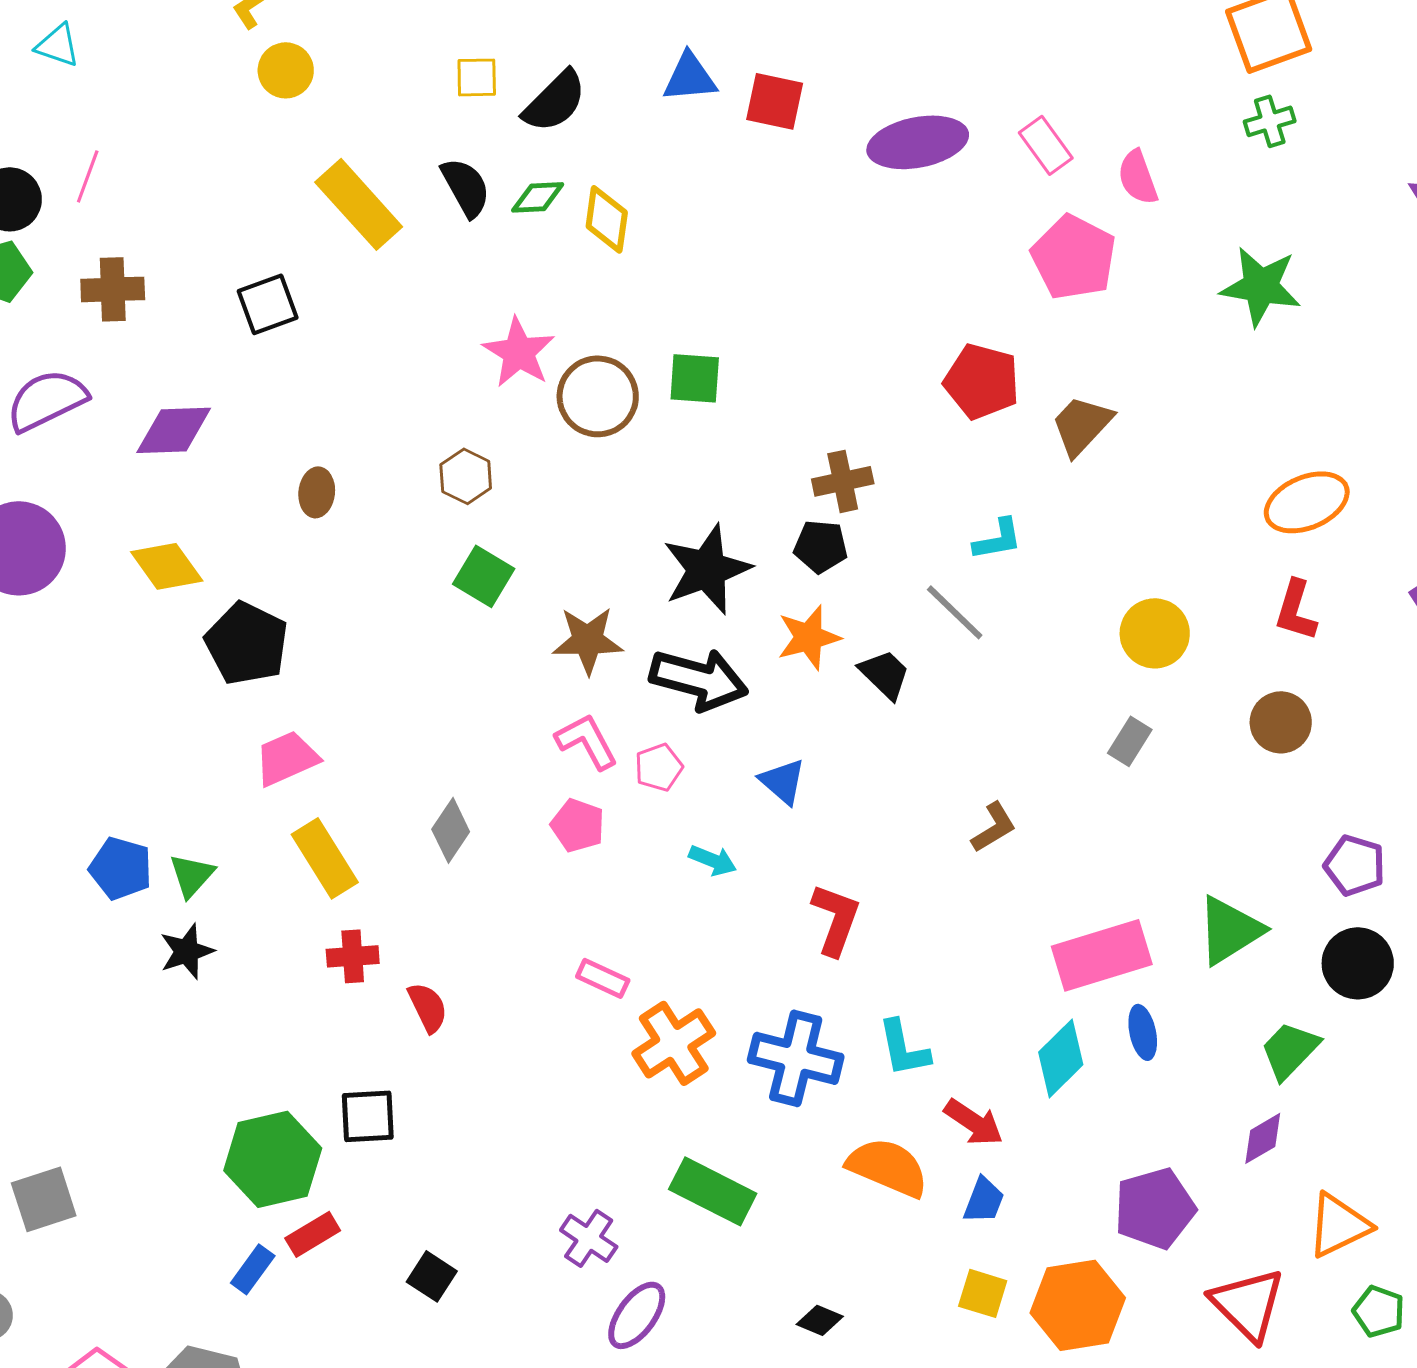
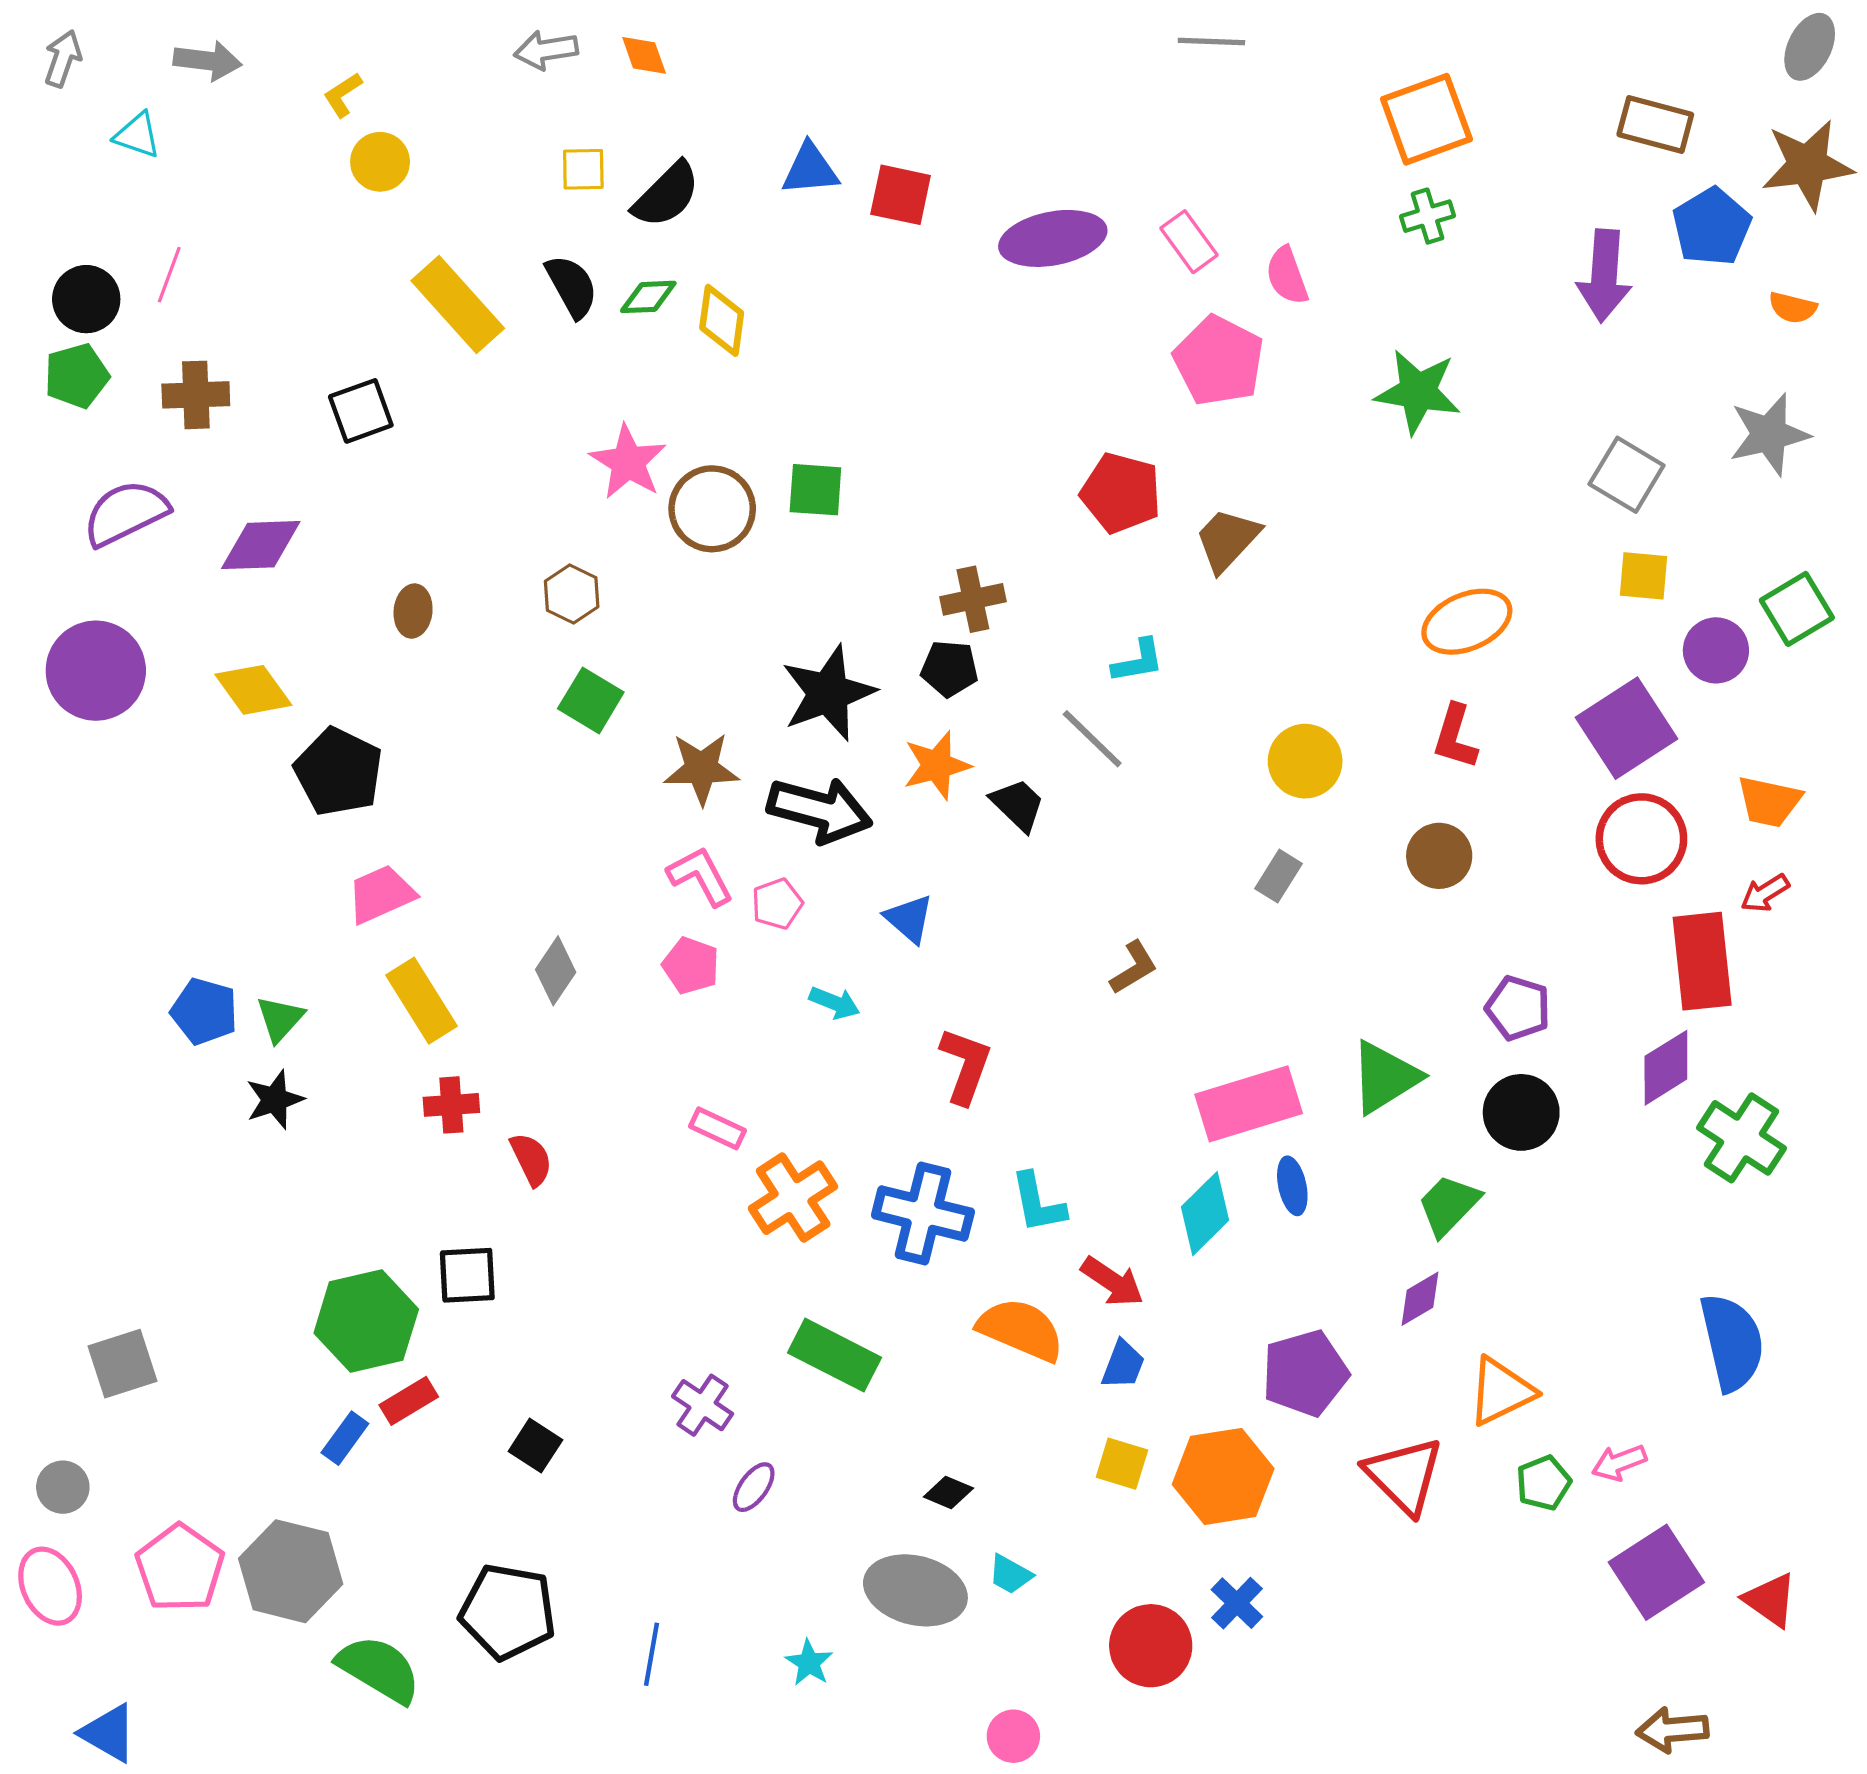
green pentagon: (1379, 1311) -> (1544, 1483), turned 30
purple ellipse: (637, 1315) -> (754, 1487), size x0.7

